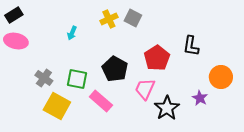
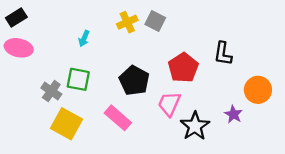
green square: (77, 79) -> (78, 79), moved

